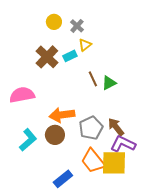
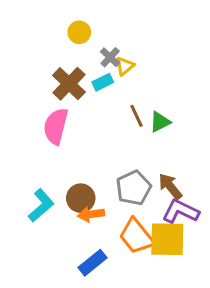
gray cross: (77, 26) -> (110, 57), moved
pink semicircle: (22, 95) -> (56, 126), moved, turned -65
orange arrow: (62, 115) -> (91, 214), moved, size x0.7

